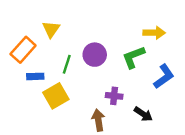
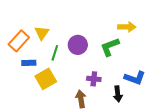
yellow triangle: (51, 29) -> (42, 33), moved
blue L-shape: (164, 76) -> (135, 78), moved, turned 55
black arrow: (143, 114) -> (118, 94), turned 49

